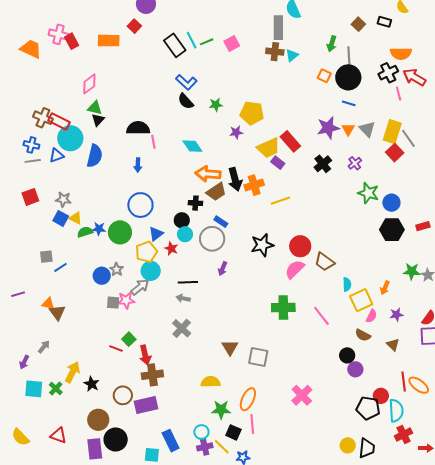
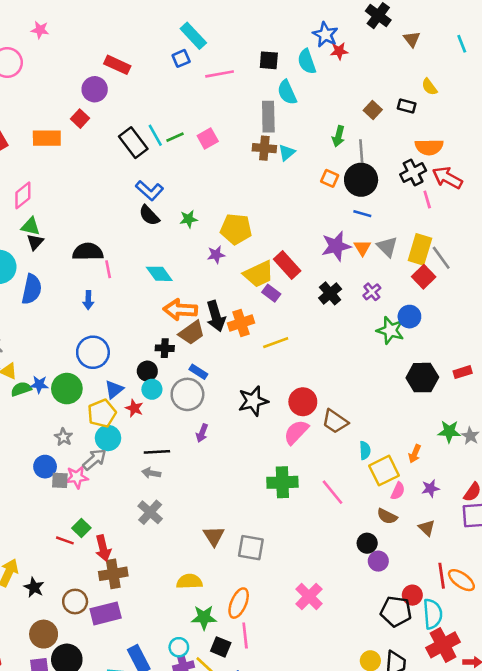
blue circle: (391, 203) -> (409, 317), moved
blue circle: (102, 276) -> (45, 467), moved
red cross: (404, 434) -> (443, 645), size x1.4

